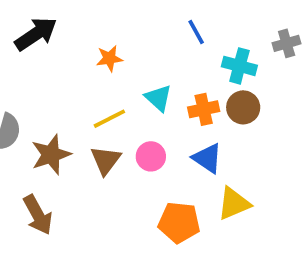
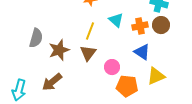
yellow line: (109, 119) -> (90, 31), turned -42
pink circle: (151, 156) -> (112, 67), moved
brown arrow: (38, 215) -> (52, 82), turned 80

